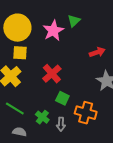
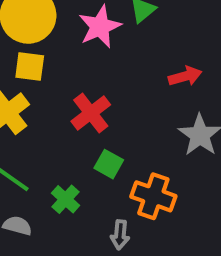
gray arrow: (61, 124) -> (120, 235), moved

